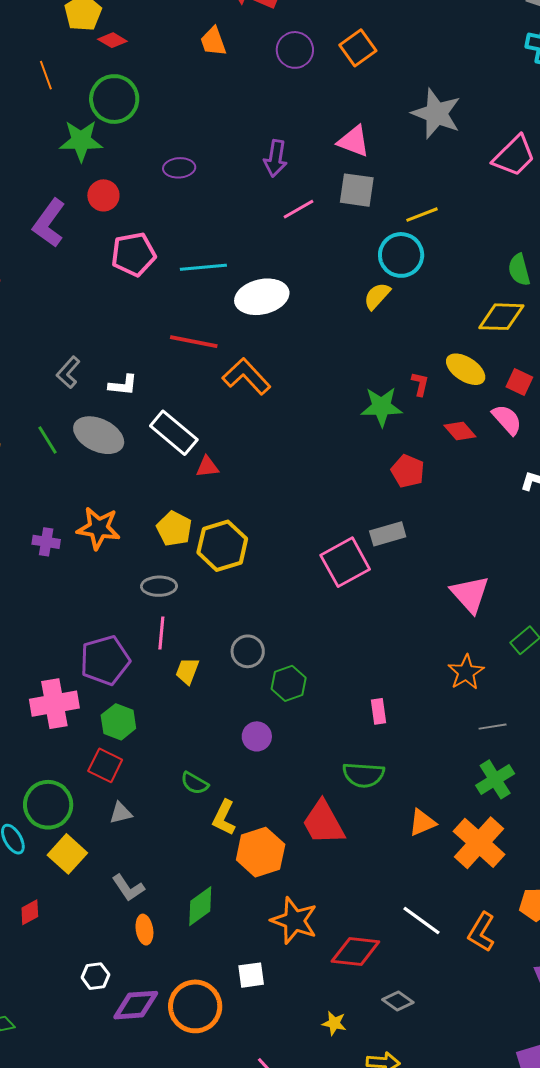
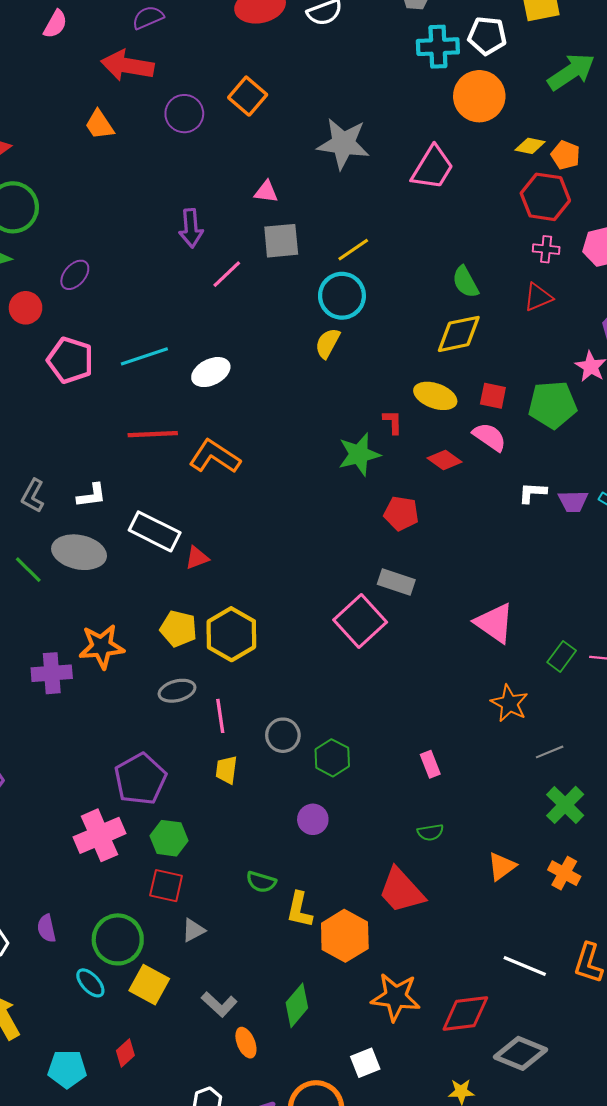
pink triangle: (354, 141) -> (266, 192), size x0.7
purple ellipse: (179, 168) -> (75, 275), moved, turned -32
pink pentagon: (134, 254) -> (70, 360), turned -30
white ellipse: (262, 297) -> (211, 372), size x0.7
gray rectangle: (388, 534) -> (396, 582), turned 48
purple cross: (46, 542) -> (52, 673), size x1.4
pink line: (161, 633) -> (220, 716), moved
green semicircle: (363, 775) -> (430, 832), size x0.6
orange cross: (479, 843) -> (564, 873), size x0.6
gray diamond: (398, 1001) -> (520, 1053), size x1.6

